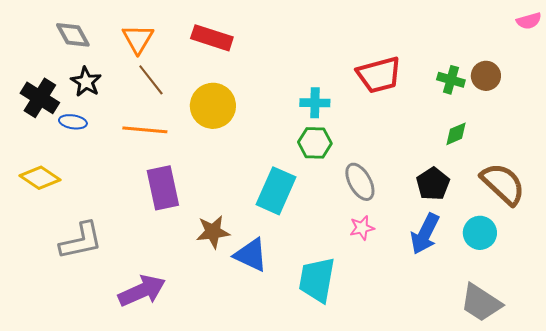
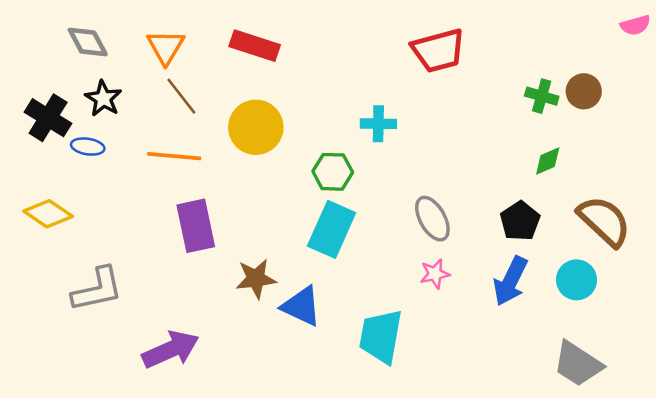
red trapezoid: (379, 75) -> (438, 50), moved
green hexagon: (315, 143) -> (333, 172), moved

